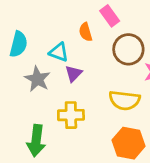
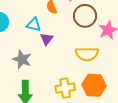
gray star: (37, 79) -> (22, 59), moved
yellow cross: (71, 115) -> (65, 88), moved

